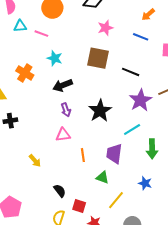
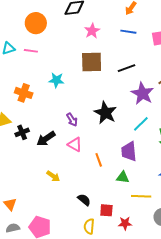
cyan star: (55, 58) -> (56, 80), moved
black line: (131, 72) -> (126, 68), turned -30
black arrow: (63, 85) -> (46, 139), moved
black cross: (10, 121) -> (22, 132), moved
pink triangle: (63, 135) -> (75, 144), turned 49
yellow line: (116, 200) -> (141, 196), turned 66

